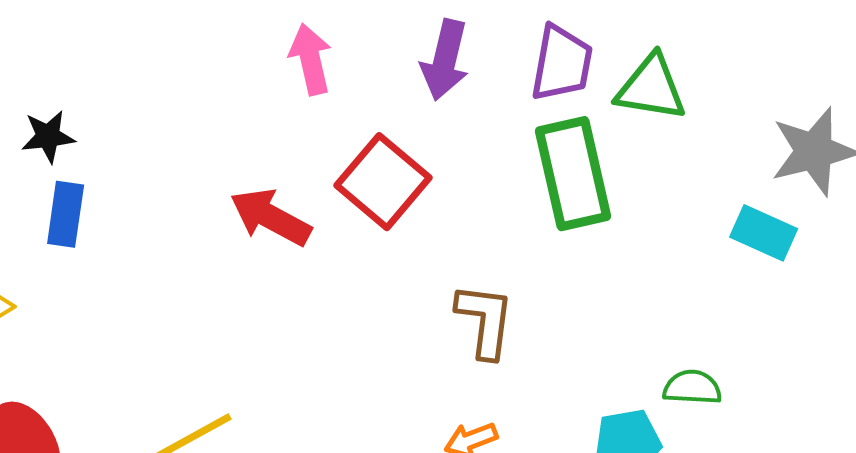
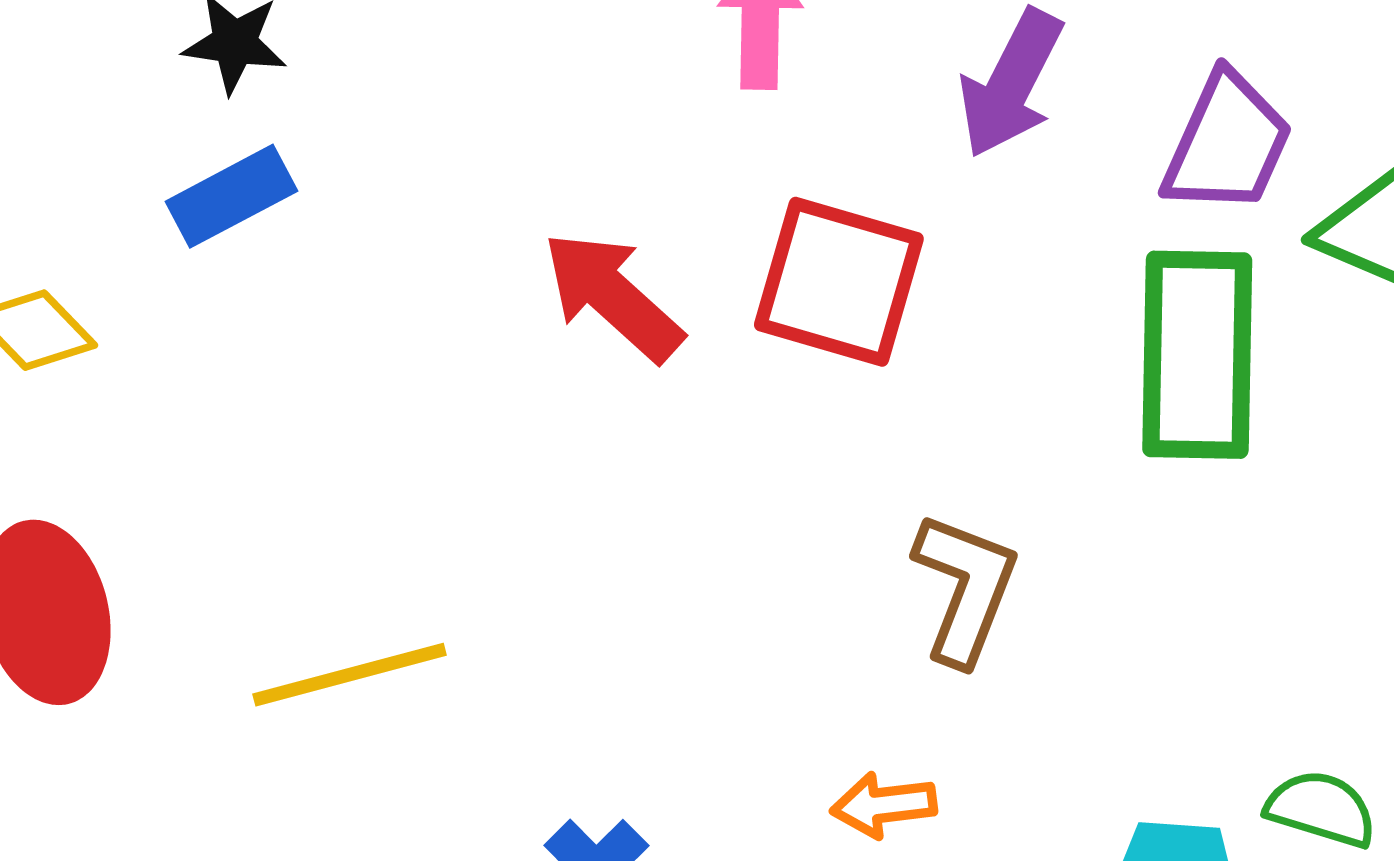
red square: (383, 182) -> (839, 282), turned -38
blue rectangle: (66, 214) -> (231, 196), turned 40

